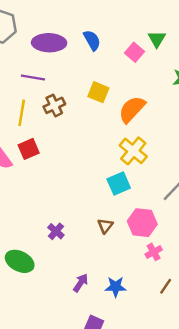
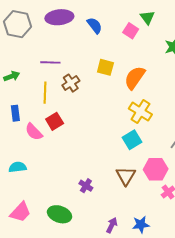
purple ellipse: (49, 43) -> (59, 17), moved
brown triangle: (105, 226) -> (126, 176), size x1.5

